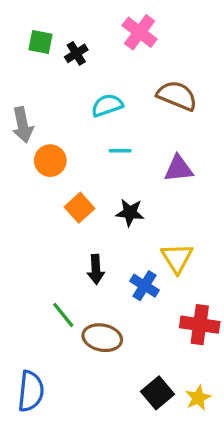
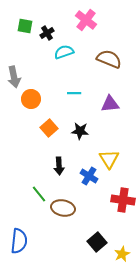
cyan semicircle: (107, 105) -> (64, 52), moved
yellow star: (198, 398) -> (122, 254), moved

